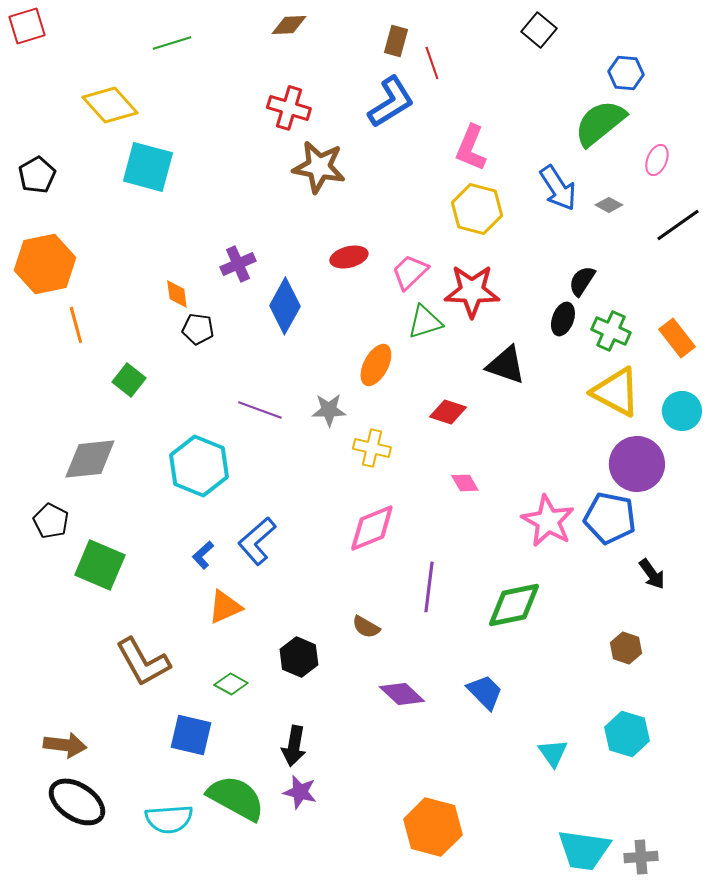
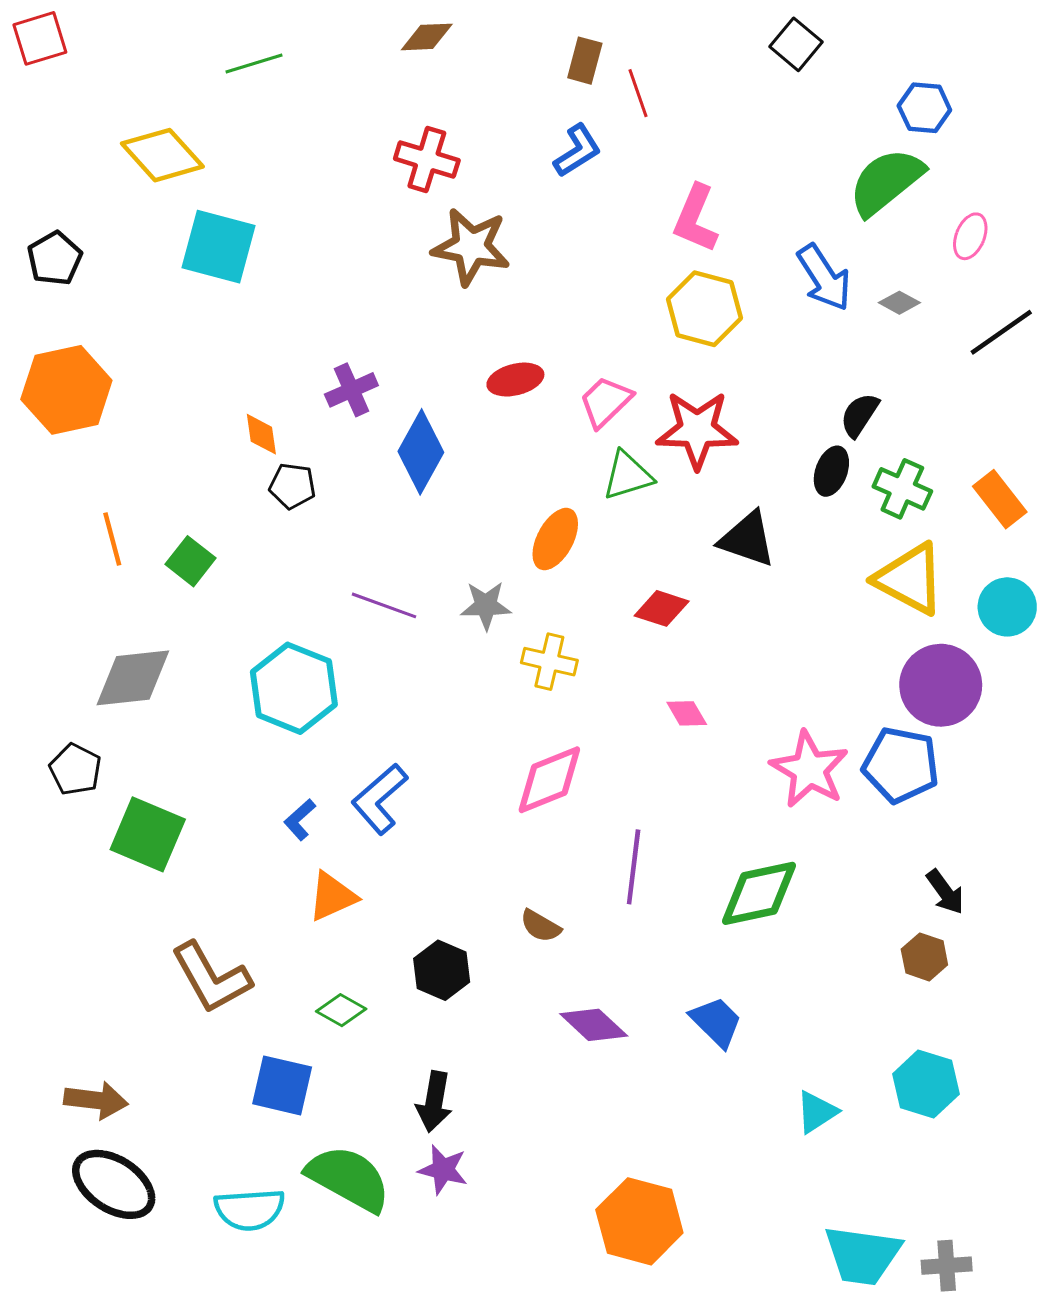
blue L-shape: (391, 102) -> (577, 151), size x0.7
orange line: (76, 325) -> (112, 539), moved
black arrow: (652, 574) -> (945, 892), moved
cyan triangle: (553, 753) -> (817, 1112), turned 32

